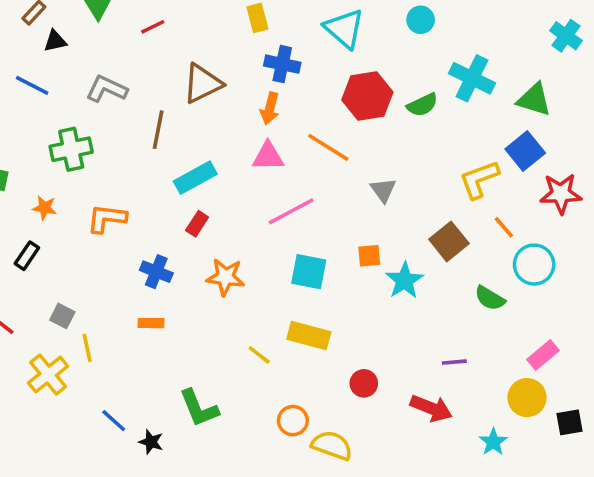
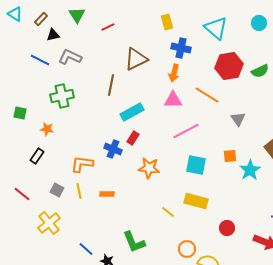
gray L-shape: (107, 89) -> (70, 57), moved
orange L-shape: (107, 218) -> (82, 164), moved
blue cross: (156, 272) -> (113, 149), moved
yellow line: (87, 348) -> (79, 191), moved

